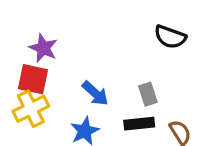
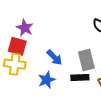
gray rectangle: (148, 94) -> (86, 60), size x1.5
yellow cross: (31, 109) -> (15, 64), turned 30

